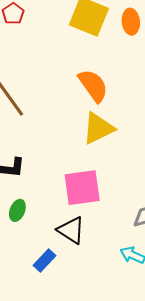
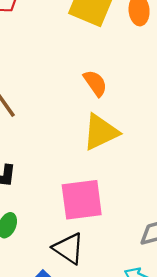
orange semicircle: (93, 86) -> (95, 83), size x0.7

